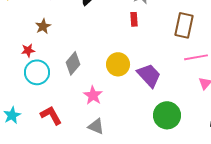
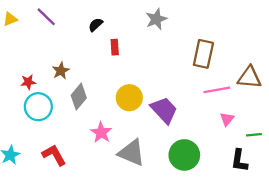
red rectangle: (134, 19) -> (115, 47), moved
brown star: (43, 26) -> (61, 71), moved
gray triangle: (96, 126) -> (132, 153), moved, size x1.5

